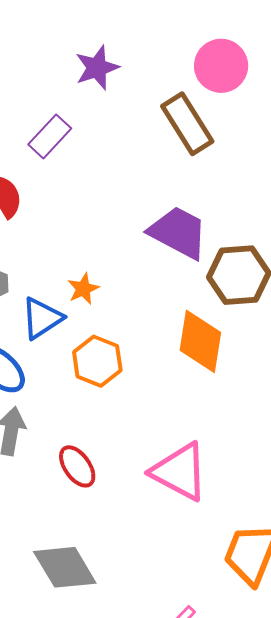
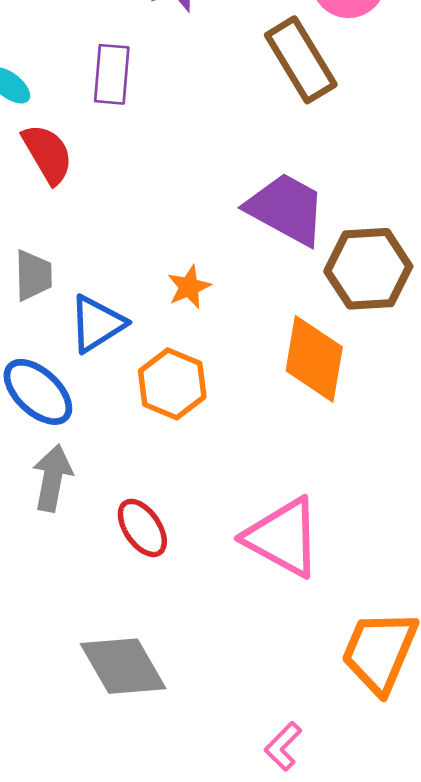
purple rectangle: (50, 136) -> (112, 74), turned -39
orange star: (83, 289) -> (189, 287), moved

